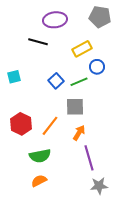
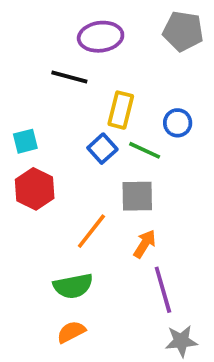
yellow rectangle: (82, 49) -> (121, 110), moved, turned -48
green line: (79, 82) -> (145, 150), turned 48
red hexagon: (21, 124) -> (35, 189), moved

